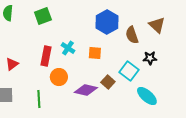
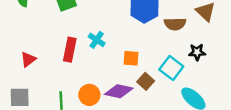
brown semicircle: (132, 35) -> (175, 24), turned -72
orange square: (95, 53) -> (131, 58), moved
orange circle: (59, 77) -> (89, 95), moved

